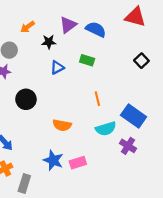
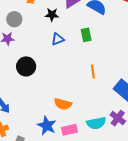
green rectangle: (87, 60) -> (86, 35), turned 56
orange semicircle: (62, 125) -> (63, 104), moved
cyan semicircle: (106, 129) -> (96, 123), moved

